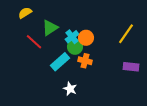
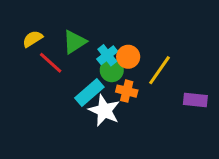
yellow semicircle: (25, 13) -> (33, 39), moved
yellow line: (126, 34) -> (160, 70), moved
white star: (70, 89) -> (104, 110), moved, size x1.5

